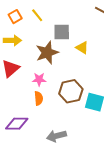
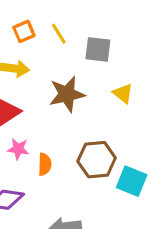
gray square: (62, 32) -> (98, 49), moved
pink star: (39, 79) -> (18, 149), moved

